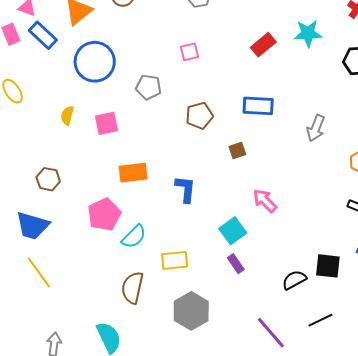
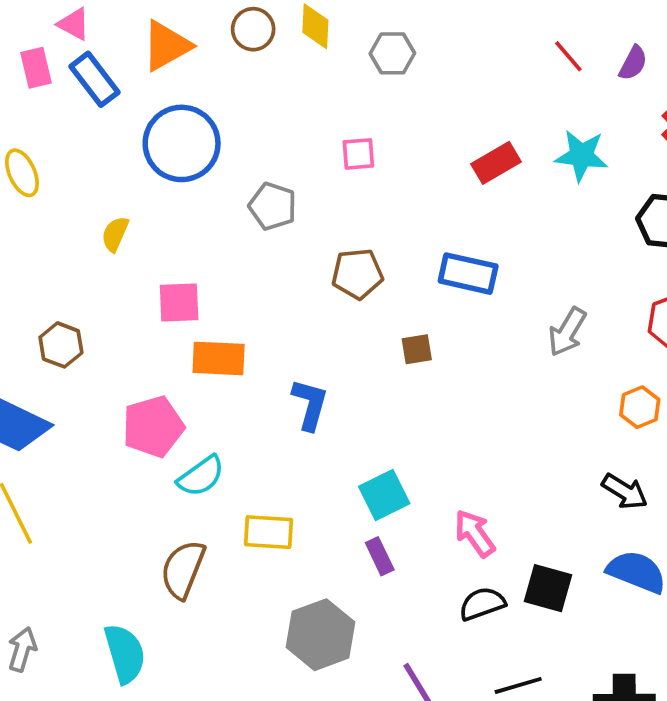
pink square: (107, 123) -> (179, 303), moved
pink arrow: (265, 201) -> (475, 533), moved
gray hexagon: (191, 311) -> (320, 635), moved

